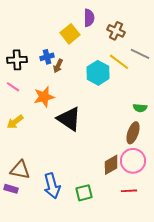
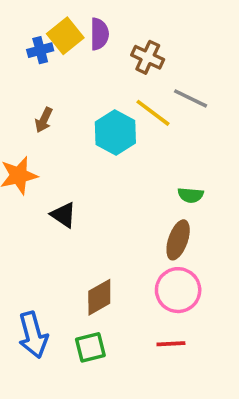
yellow square: (70, 34) -> (65, 36), moved
blue cross: (47, 57) -> (40, 50), moved
black triangle: (69, 119) -> (63, 215), size x0.6
brown diamond: (111, 165) -> (99, 297), moved

